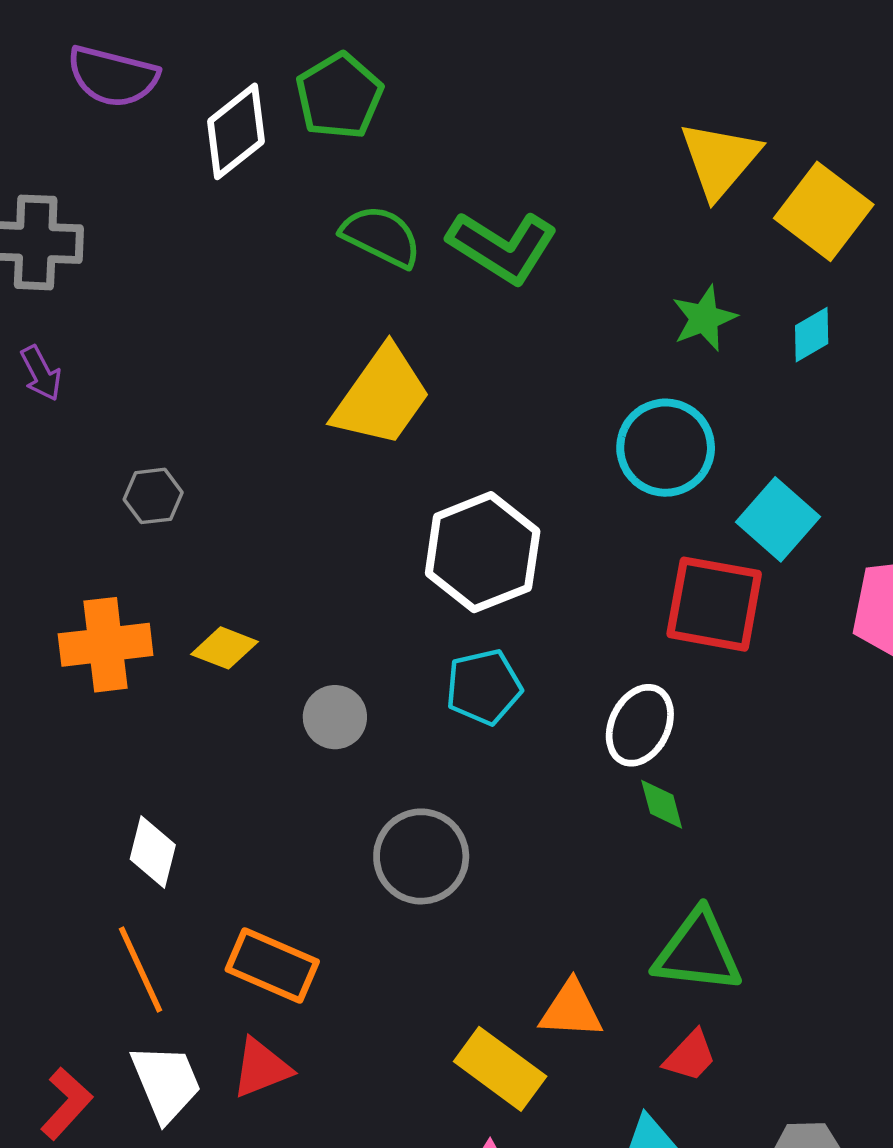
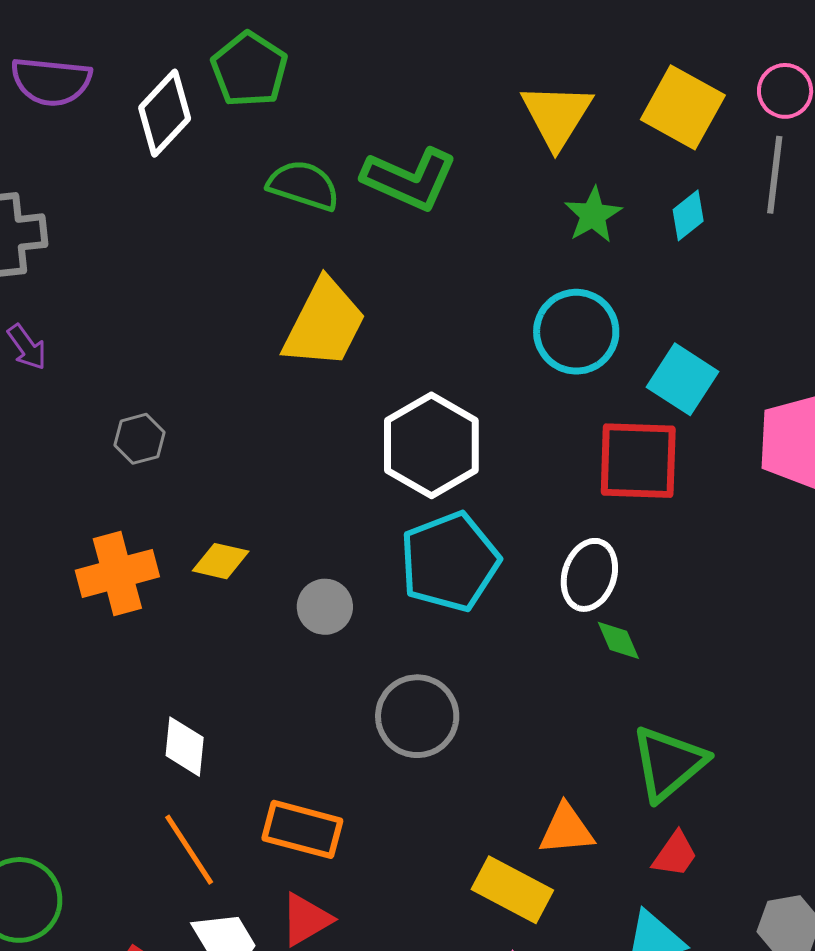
yellow triangle: (720, 160) -> (557, 115), moved
cyan pentagon: (484, 687) -> (450, 562), size x1.5
green triangle: (698, 952) -> (668, 763), turned -38

